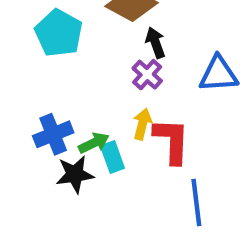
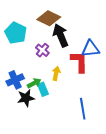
black arrow: (155, 43) -> (61, 35), size x1.6
purple cross: (147, 75) -> (42, 50), moved
red L-shape: (172, 141) -> (79, 62), moved

